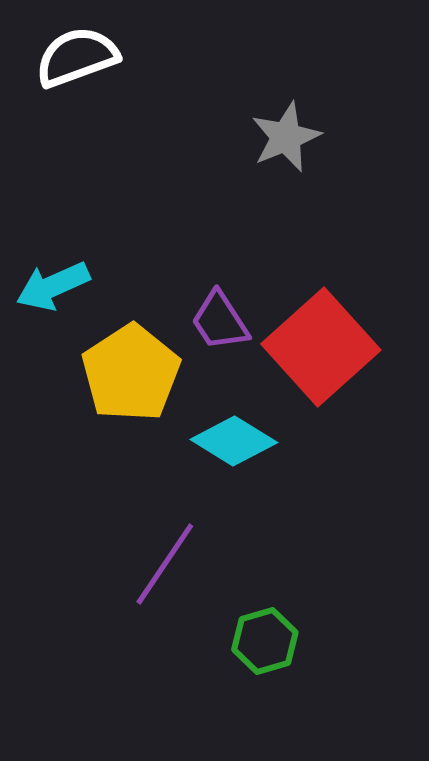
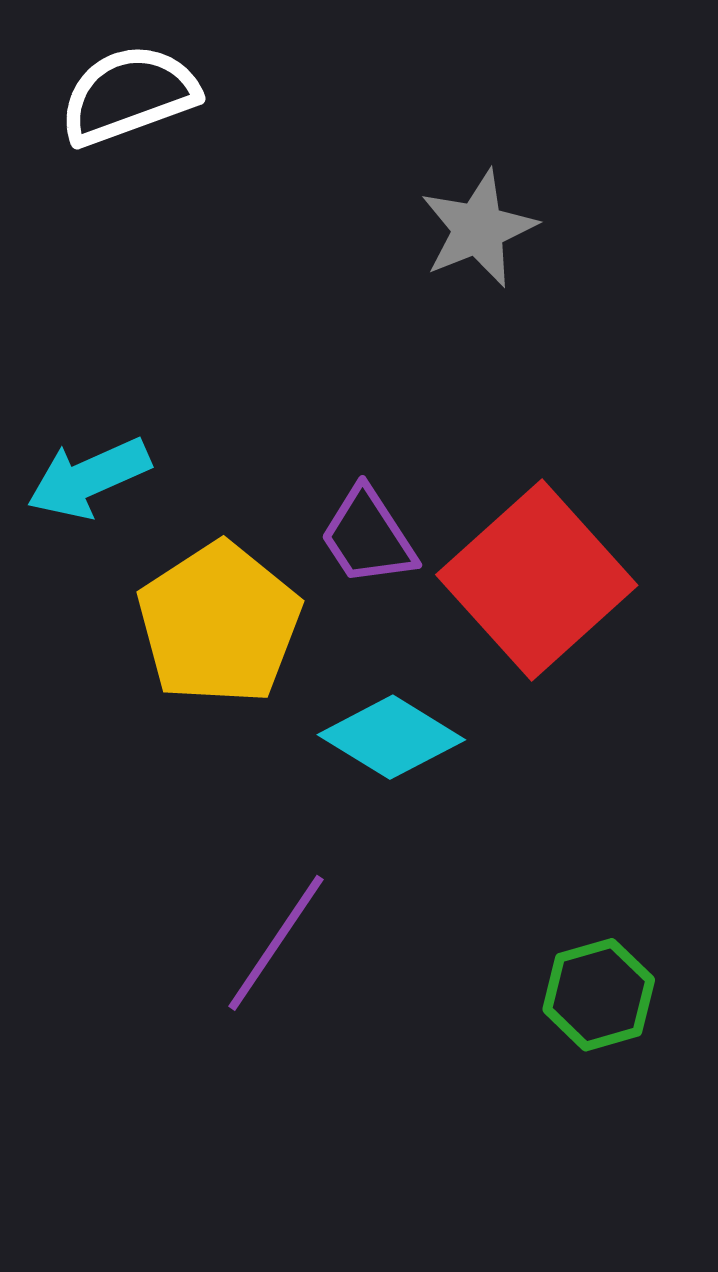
green hexagon: (265, 641) -> (599, 995), moved

